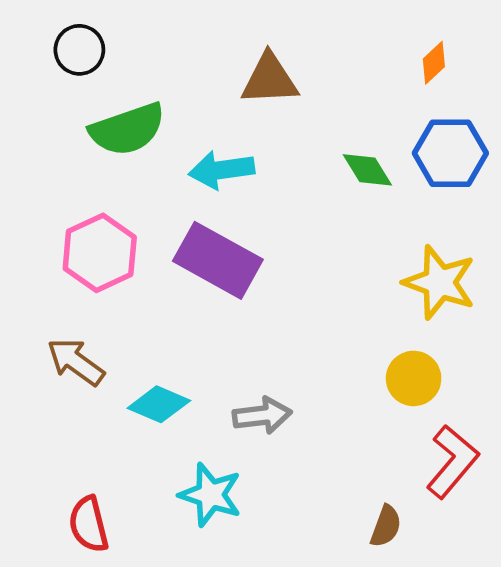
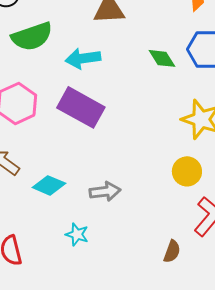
cyan star: (210, 495) -> (77, 234), size x0.7

